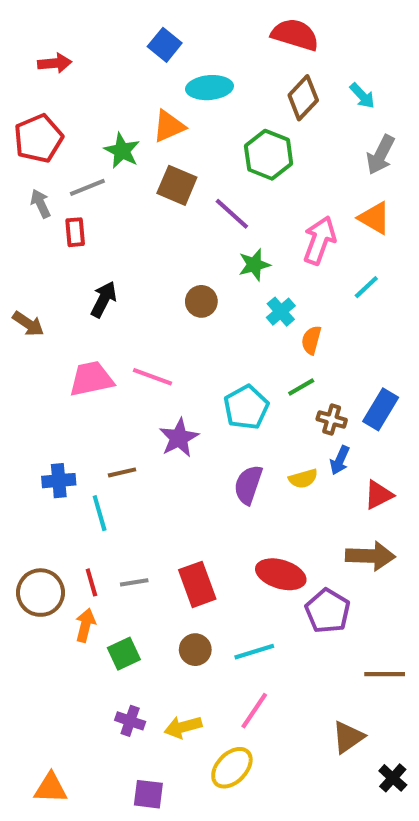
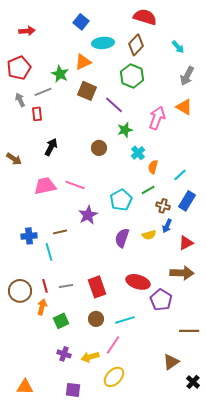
brown diamond: (303, 98) -> (136, 45), moved
cyan line: (366, 287) -> (180, 175), moved
pink line: (254, 711) -> (113, 345), moved

